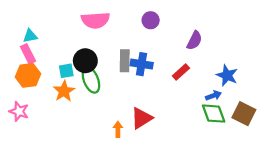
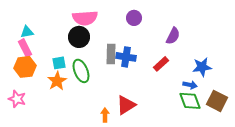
black circle: (85, 61) -> (79, 37), moved
blue star: (227, 75) -> (202, 67), turned -30
blue arrow: (214, 96) -> (190, 85), turned 32

